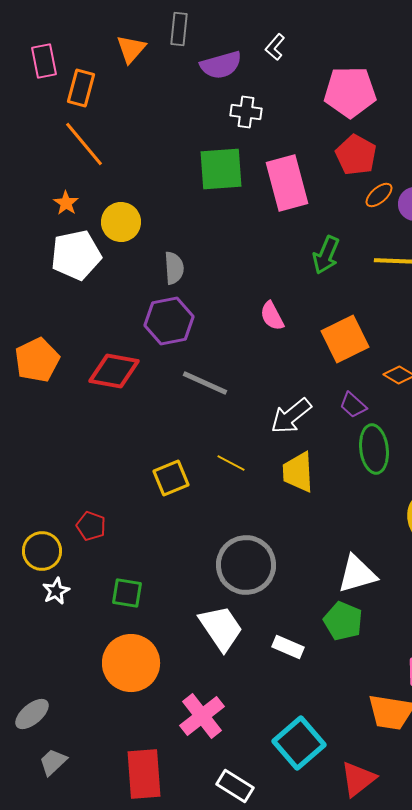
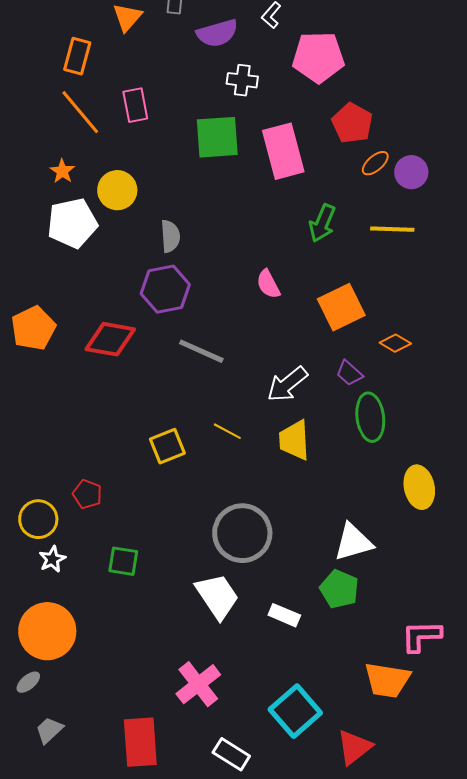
pink rectangle: (44, 61) -> (135, 105), moved
pink pentagon: (350, 92) -> (318, 57), moved
orange circle: (131, 663) -> (47, 631), moved
gray ellipse: (32, 714) -> (28, 682), size x0.7

